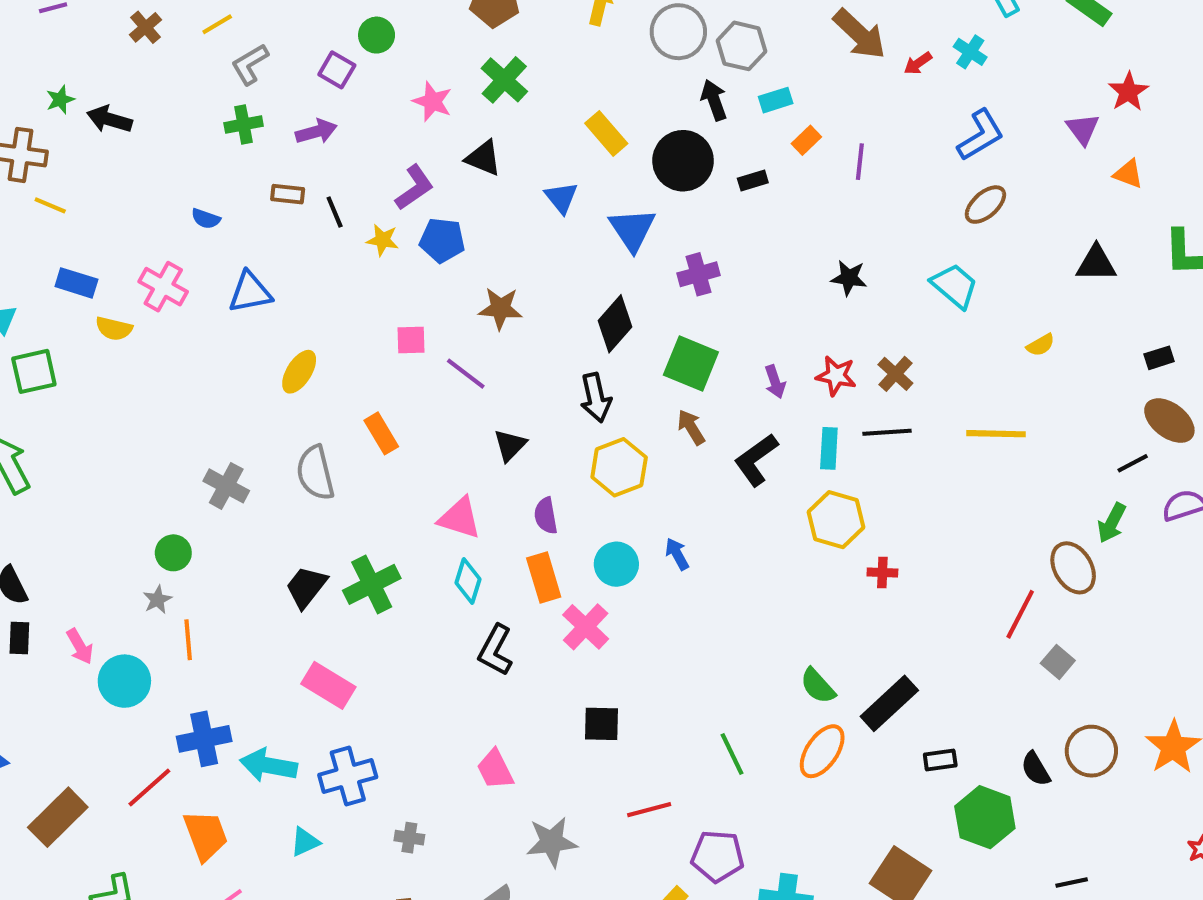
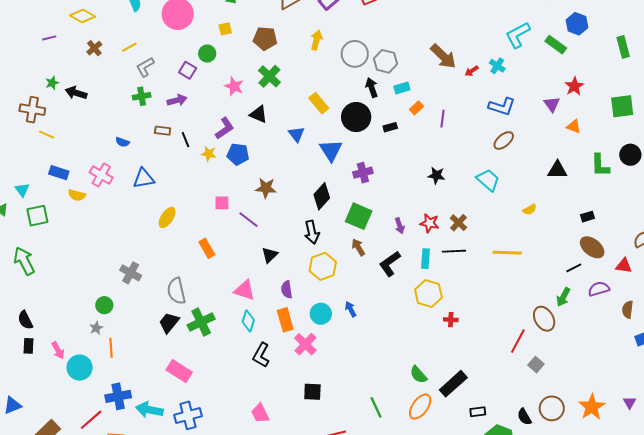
blue L-shape: (981, 135) -> (502, 107), turned 48
gray semicircle: (315, 473) -> (176, 291), moved

